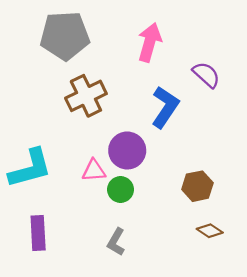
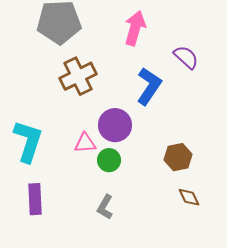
cyan L-shape: (30, 168) -> (28, 141), turned -57
brown diamond: (210, 231) -> (189, 197), turned 30

